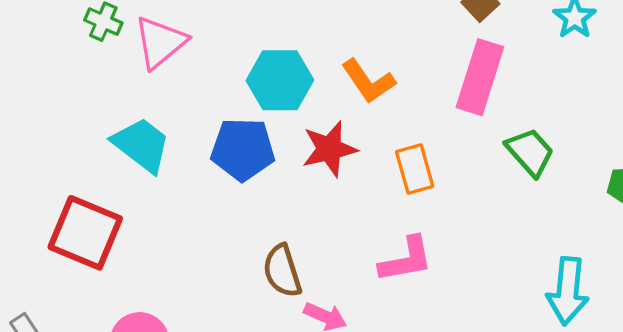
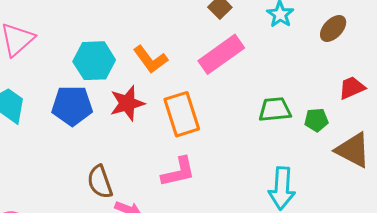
pink rectangle: (480, 77) -> (221, 54), turned 39
green trapezoid: (530, 152) -> (275, 110), moved, turned -52
orange rectangle: (415, 169) -> (182, 114), size x1.4

